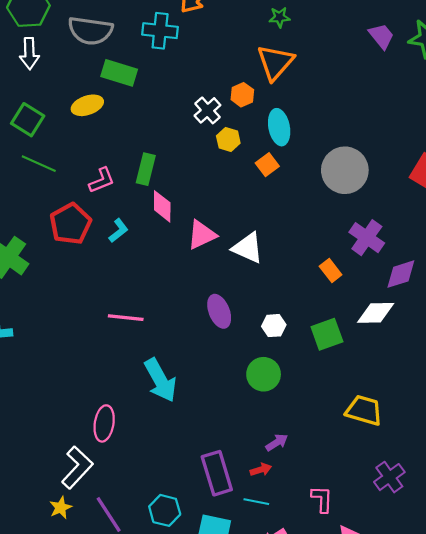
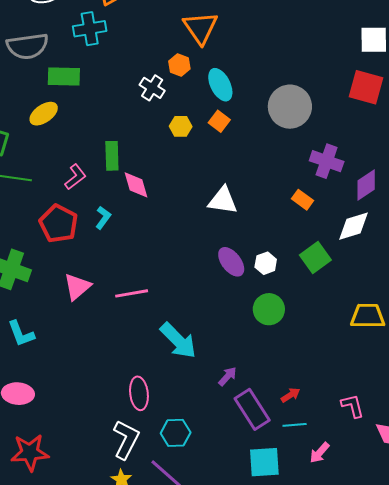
yellow hexagon: (228, 140) -> (181, 126), moved
pink triangle: (202, 235) -> (77, 287), moved
purple ellipse: (219, 311) -> (231, 262), moved
purple arrow: (277, 443) -> (227, 376), moved
cyan hexagon: (165, 510) -> (176, 433), moved

